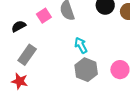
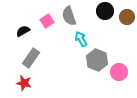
cyan arrow: (81, 45) -> (81, 39), moved
gray hexagon: (86, 70) -> (97, 60), moved

